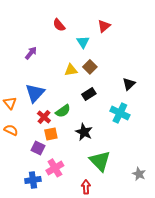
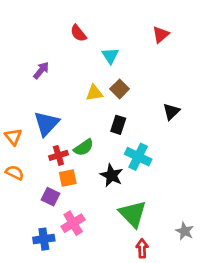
red triangle: (104, 26) -> (161, 35), moved
black rectangle: (89, 94) -> (118, 125), turned -40
cyan cross: (120, 113) -> (138, 157), moved
red cross: (44, 117) -> (58, 155), turned 32
red arrow: (86, 187) -> (142, 248), moved

